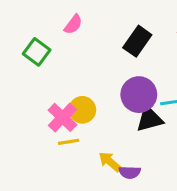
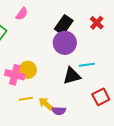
purple circle: (139, 95) -> (65, 43), moved
pink cross: (63, 117) -> (15, 75), turned -30
yellow line: (69, 142) -> (26, 99), moved

